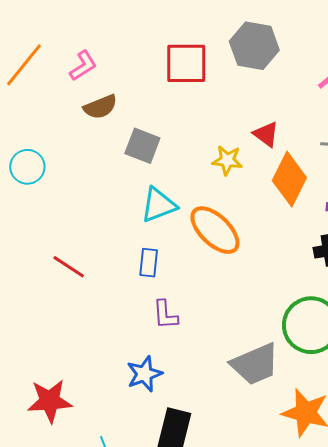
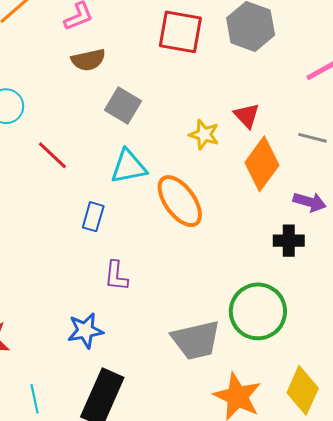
blue rectangle: (149, 263) -> (93, 217), moved
red line: (69, 267) -> (52, 155), moved

